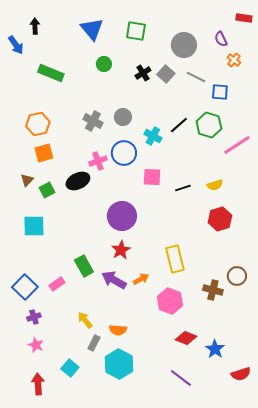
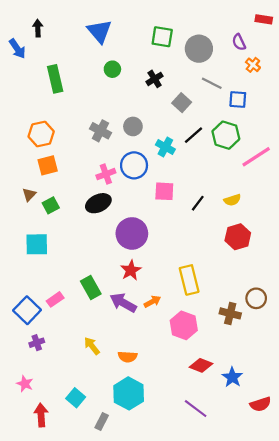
green square: (136, 31) -> (162, 37), moved
green rectangle: (51, 73) -> (55, 79), turned 55
gray square: (166, 74) -> (182, 103), moved
black ellipse: (78, 181) -> (98, 203), moved
black line: (183, 188) -> (198, 203), turned -35
pink rectangle: (57, 284) -> (55, 299), moved
gray rectangle: (94, 343) -> (102, 422), moved
pink star: (36, 345) -> (25, 384), moved

